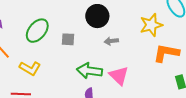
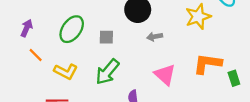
orange L-shape: (166, 53) -> (207, 64), moved
green arrow: (89, 71) -> (107, 72), moved, turned -55

